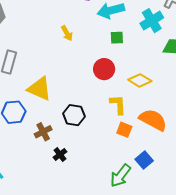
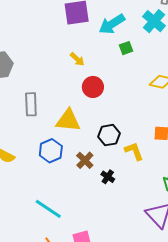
red circle: (104, 69) -> (93, 87), moved
yellow L-shape: (118, 105) -> (134, 151), moved

